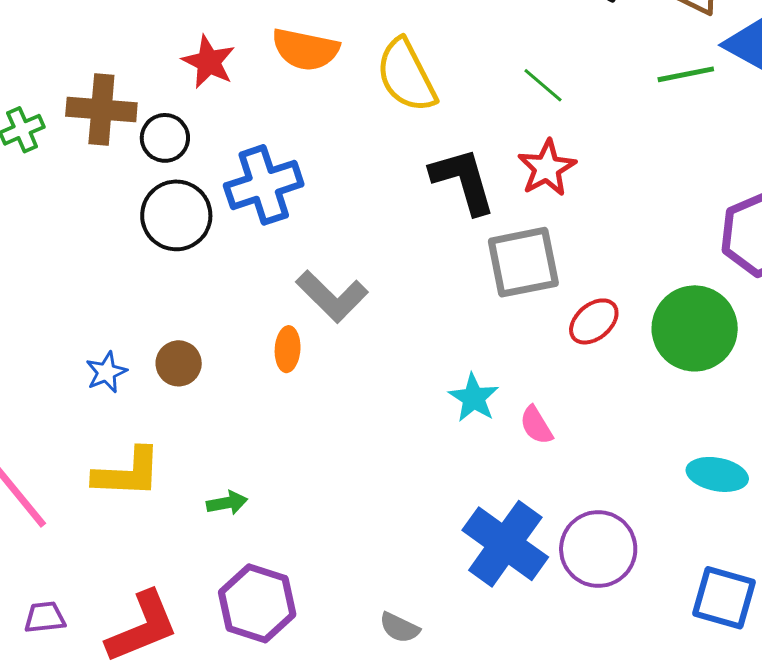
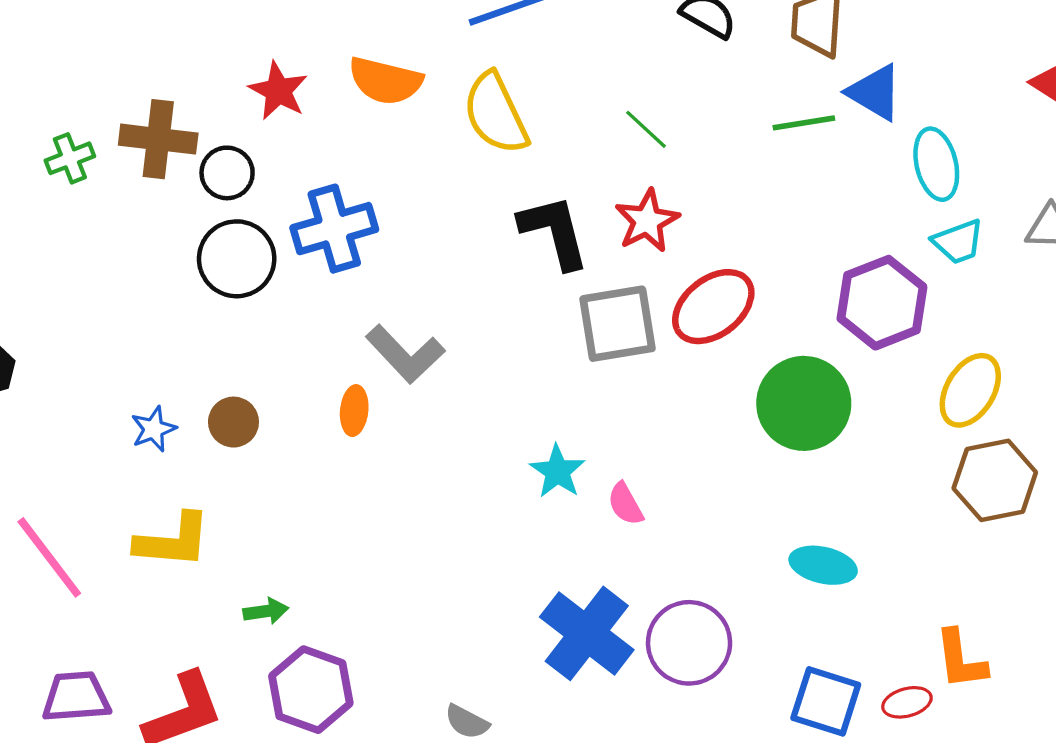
red ellipse: (594, 321) -> (713, 307), moved, size x1.5
green arrow: (227, 503) -> (266, 611), moved
purple trapezoid: (45, 617) -> (76, 697), size x1.5

